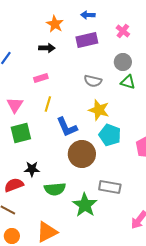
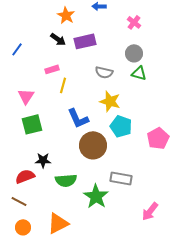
purple rectangle: (87, 40) -> (85, 41), moved
black arrow: (47, 48) -> (58, 39), turned 35
yellow line: (48, 104) -> (63, 85), moved

